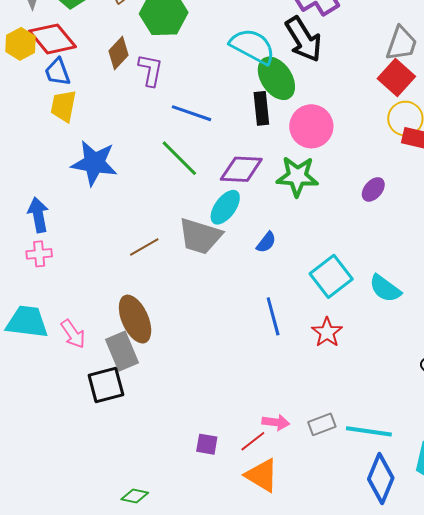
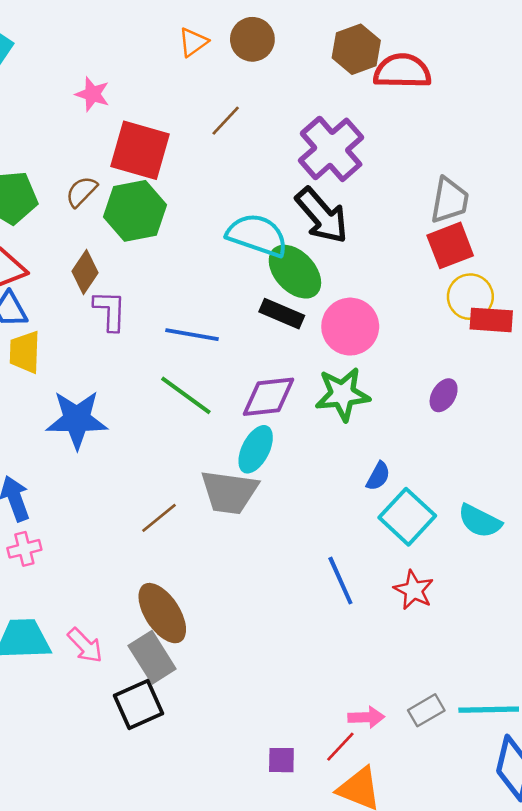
purple L-shape: (150, 70) -> (110, 311), moved
red square: (396, 78) -> (450, 245), turned 36
black rectangle: (261, 108) -> (282, 314), turned -52
blue semicircle: (266, 242) -> (378, 476), moved

